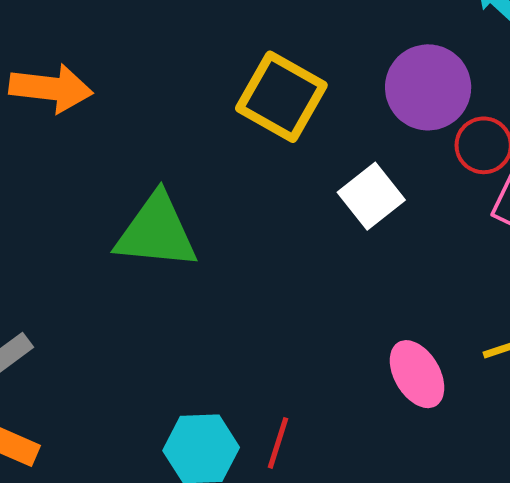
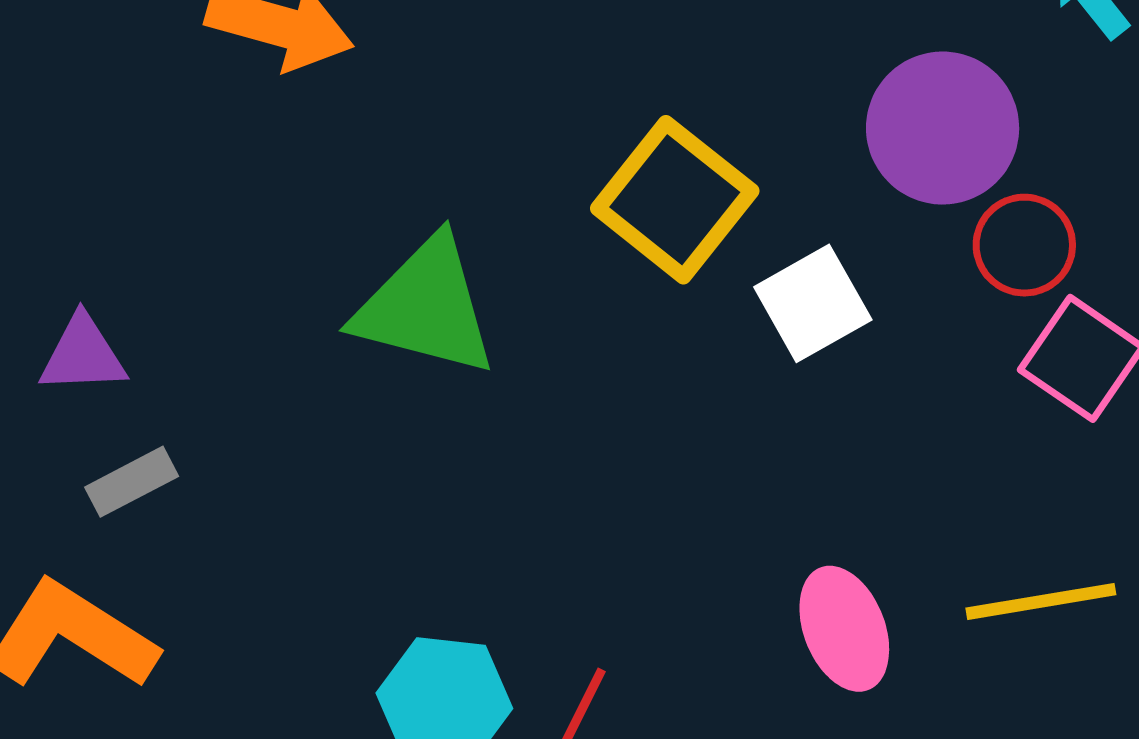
yellow square: (281, 97) -> (675, 200), moved

